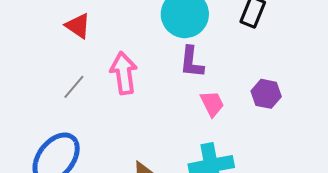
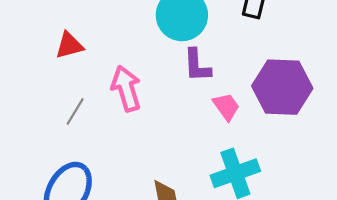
red triangle: (78, 26) -> (69, 45), turned -40
purple hexagon: (266, 94) -> (282, 87), size x1.8

